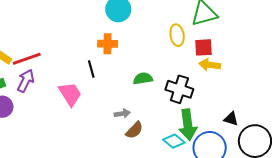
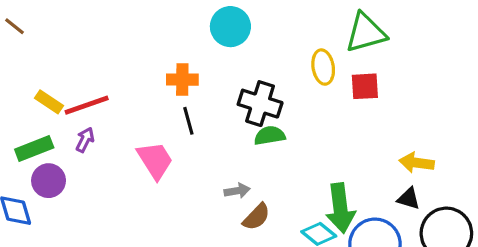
orange cross: (108, 44) -> (182, 80), moved
yellow arrow: (210, 65) -> (417, 163), moved
purple arrow: (26, 81) -> (85, 140), size x0.7
black cross: (179, 89) -> (260, 104), moved

